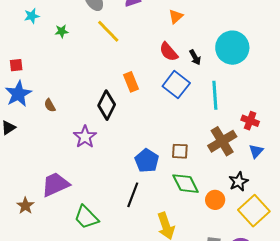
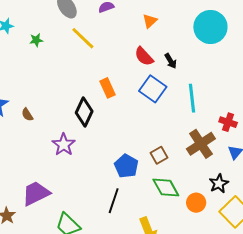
cyan circle: (232, 48) -> (210, 27), moved
brown square: (180, 151) -> (159, 155), turned -30

